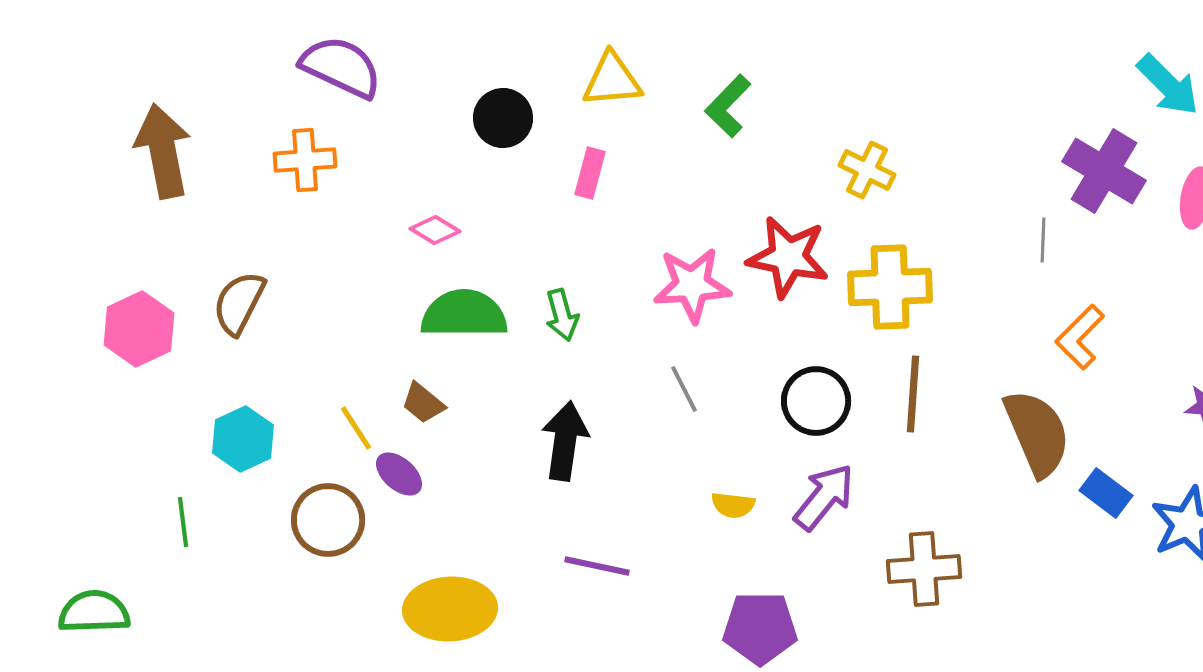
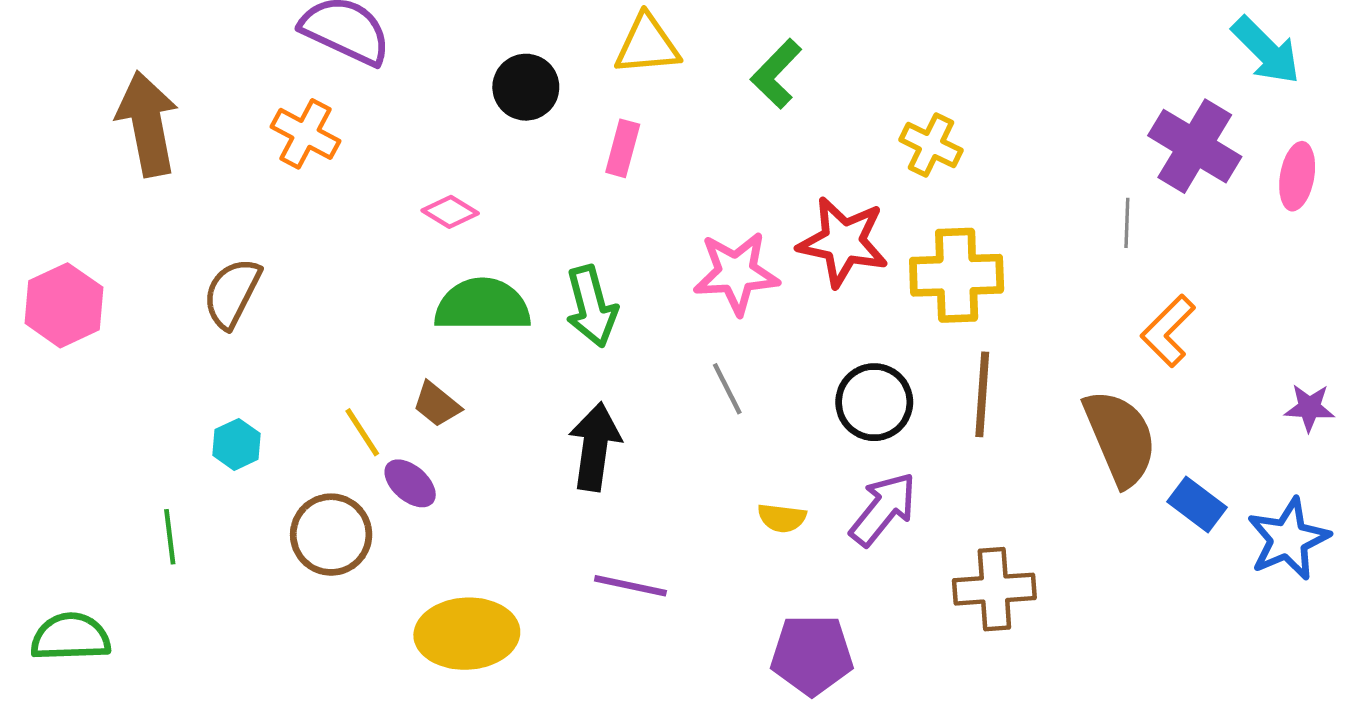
orange cross: (305, 160) -> (305, 134), turned 32
green arrow: (562, 315) -> (592, 306), size x1.4
pink hexagon: (139, 329) -> (64, 305), moved
cyan hexagon: (243, 439) -> (236, 444), size x0.7

